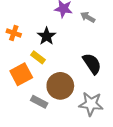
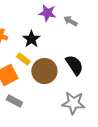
brown circle: (60, 86) -> (44, 71), moved
gray rectangle: (39, 102) -> (14, 101), moved

